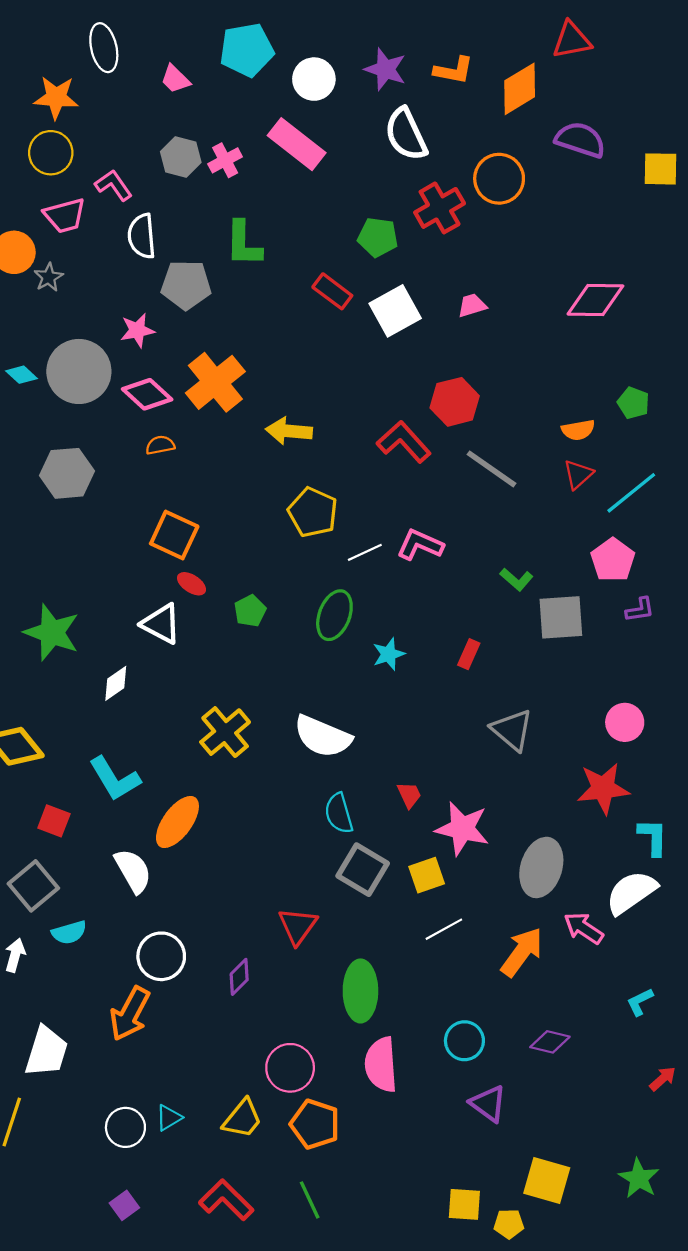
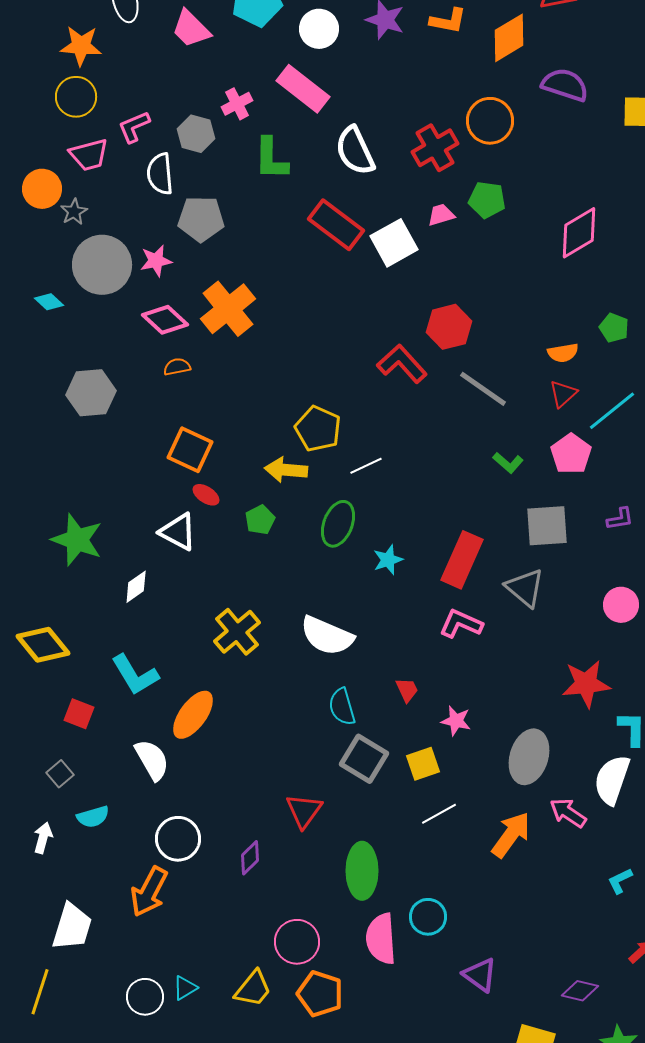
pink trapezoid: (175, 79) -> (191, 29), size x1.4
white semicircle: (406, 134) -> (355, 151), moved
gray hexagon: (181, 157) -> (196, 134), moved
pink L-shape: (114, 185) -> (134, 127), turned -78
green pentagon: (378, 237) -> (487, 200), moved
green L-shape: (244, 244) -> (271, 159), moved
red rectangle: (332, 291) -> (336, 225), size x1.5
pink diamond: (595, 300) -> (579, 233), turned -32
pink trapezoid: (472, 305) -> (441, 215), moved
gray circle: (79, 371) -> (102, 265), moved
yellow arrow: (289, 431) -> (286, 470), moved
pink L-shape: (420, 545) -> (461, 624), moved
pink pentagon: (613, 560) -> (571, 454), moved
green L-shape: (516, 579) -> (508, 463), moved
red rectangle: (469, 654) -> (462, 560), size x2.0
pink circle: (625, 722) -> (621, 605), moved
gray triangle: (512, 730) -> (525, 588), moved
pink star: (462, 828) -> (456, 721), size x0.6
gray square: (33, 886) -> (60, 774), size x0.6
white semicircle: (631, 892) -> (612, 780), turned -36
cyan circle: (464, 1041) -> (428, 917), moved
purple diamond: (550, 1042) -> (580, 991), moved

